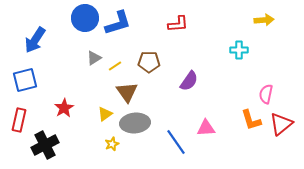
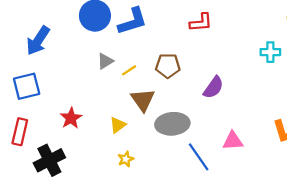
gray ellipse: (135, 123) -> (172, 124), moved

